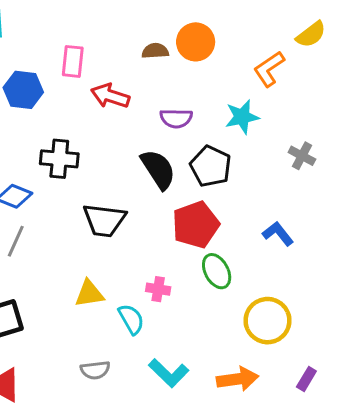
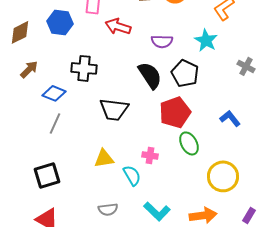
cyan star: (242, 117) -> (206, 40), turned -30

